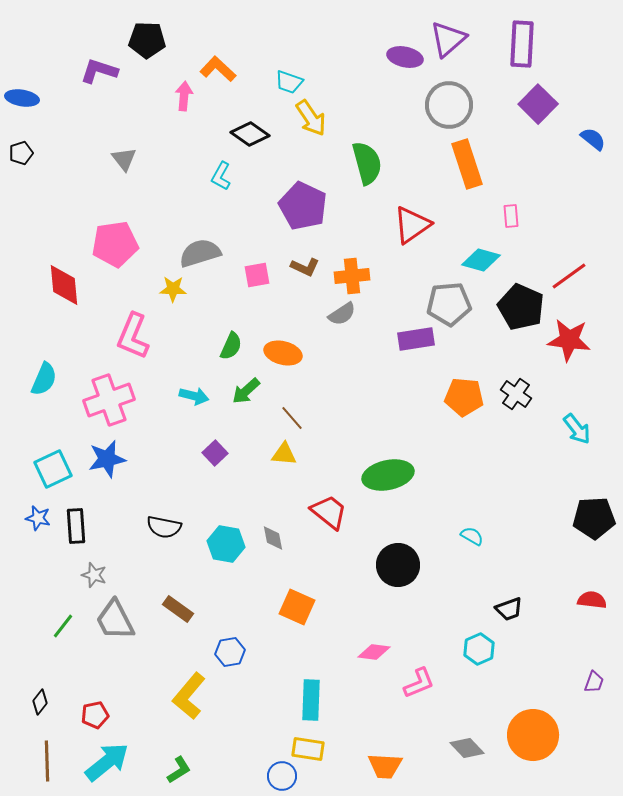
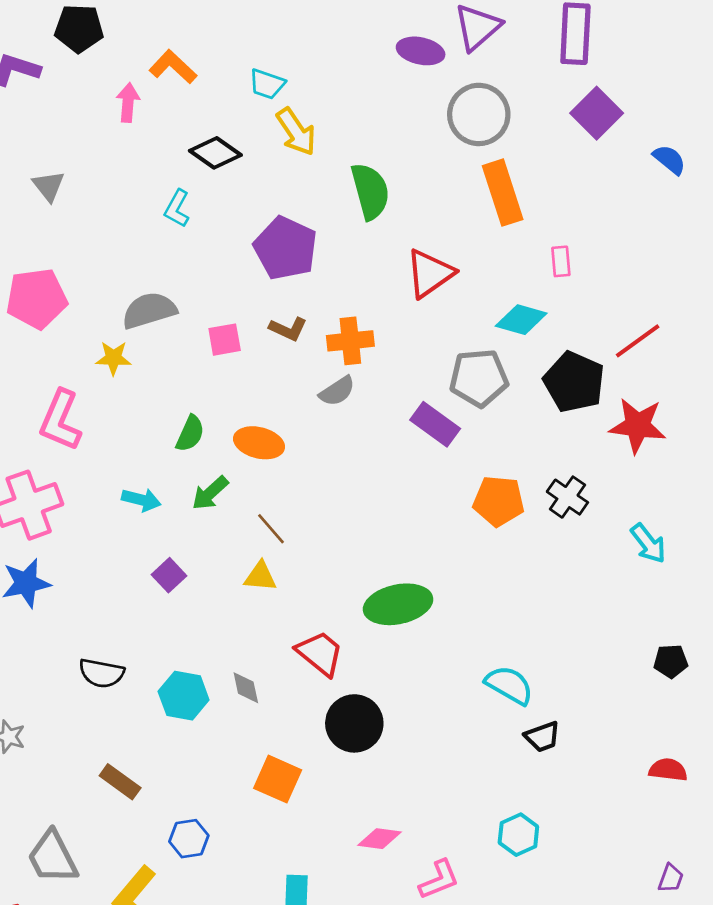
purple rectangle: (416, 339) -> (435, 424), turned 45
black pentagon: (594, 518) -> (671, 661), size x0.6
cyan semicircle: (472, 536) -> (509, 685), size x1.6
black circle: (398, 565) -> (354, 723), moved
black trapezoid: (509, 609) -> (542, 737), moved
gray trapezoid: (115, 620) -> (53, 857), moved

